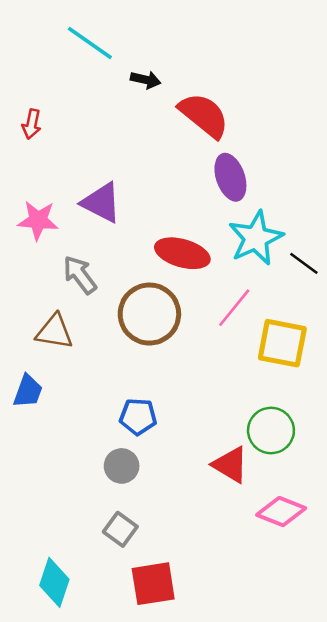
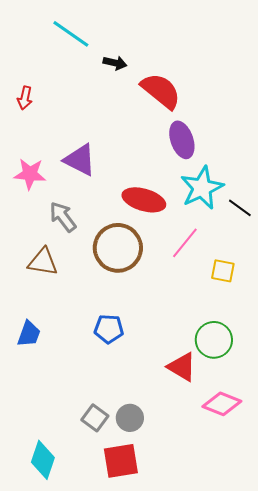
yellow square: (282, 343) -> (223, 271), size x0.6
blue trapezoid: (28, 391) -> (29, 334), moved
gray circle: (122, 466) -> (130, 418), moved

